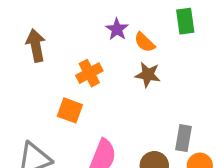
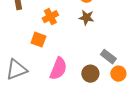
gray rectangle: (184, 138) -> (108, 57), turned -63

